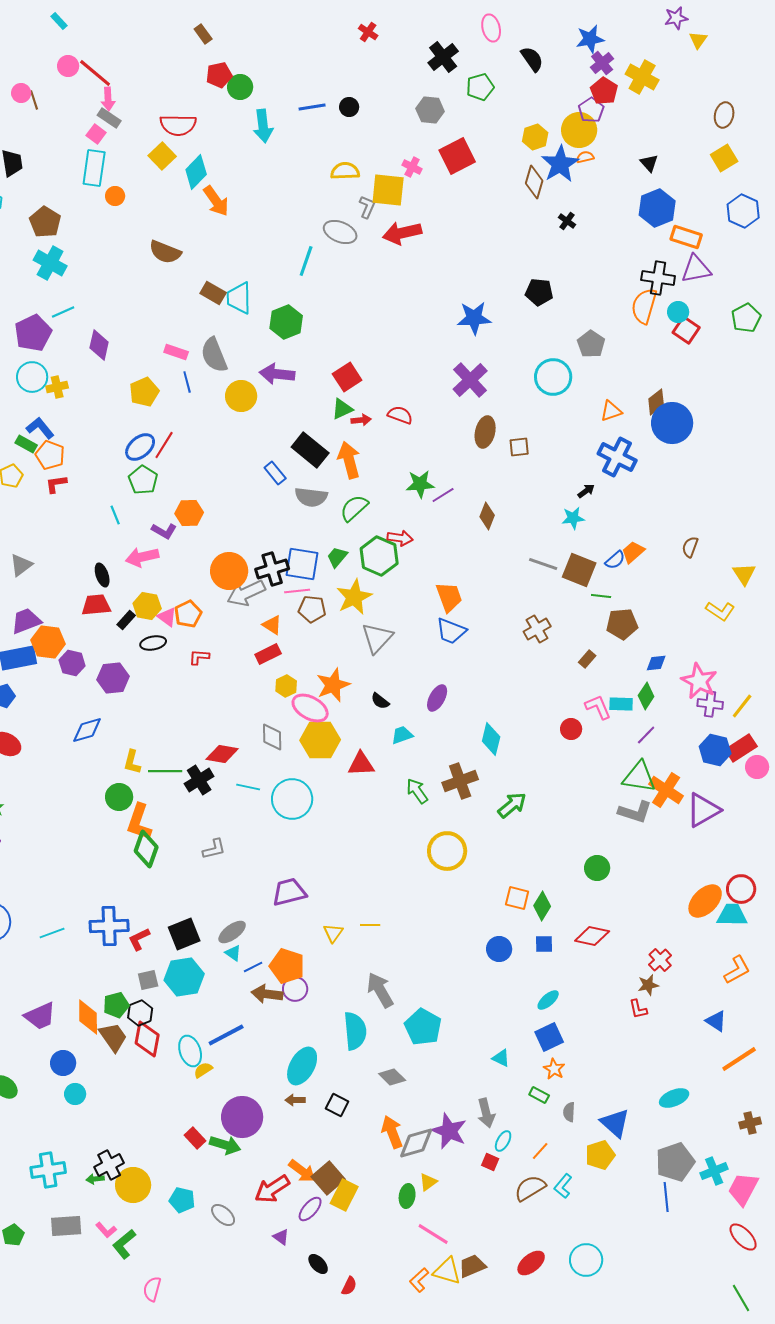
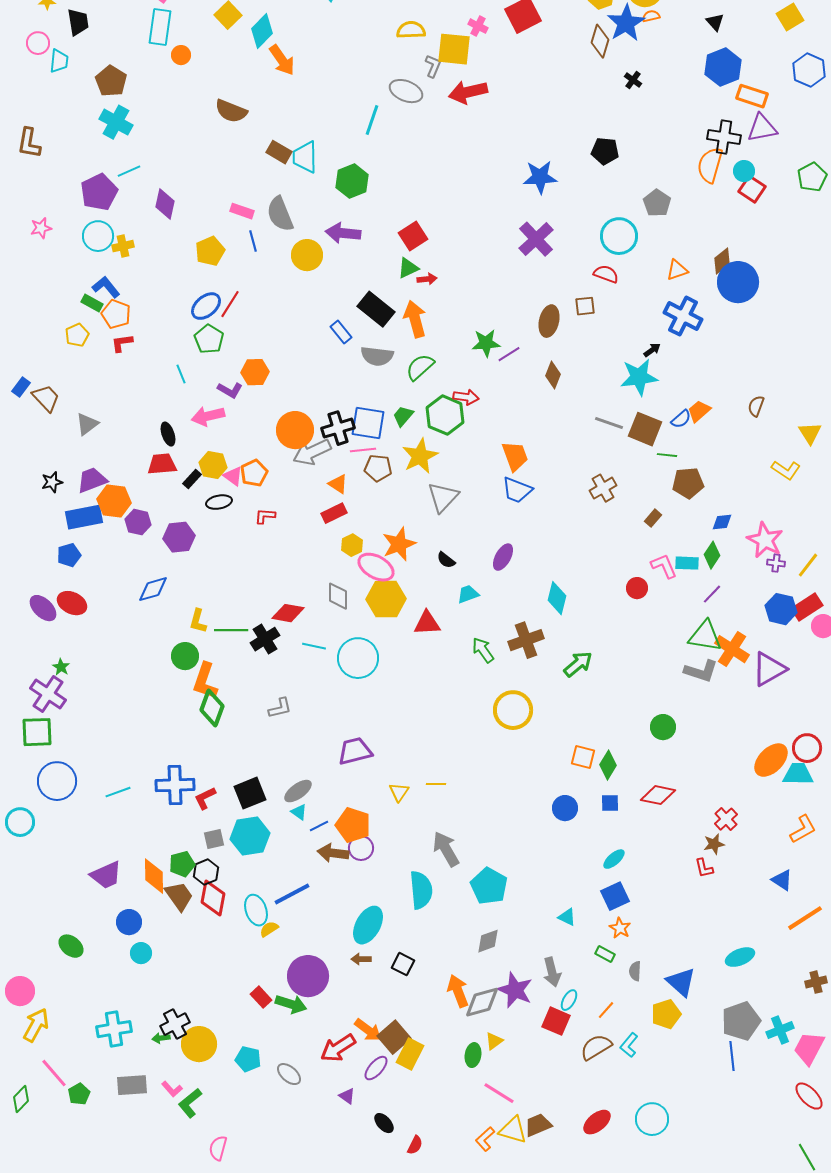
red semicircle: (400, 415) -> (606, 274), moved
brown ellipse: (485, 432) -> (549, 321), moved
cyan star: (573, 518) -> (639, 377), size x1.6
purple cross: (710, 704) -> (776, 563), size x0.7
gray diamond: (392, 1077) -> (488, 941), moved, turned -64
red square: (490, 1162) -> (556, 1021), size x1.6

